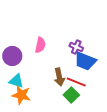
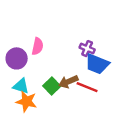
pink semicircle: (40, 45) -> (37, 46), moved
brown arrow: (59, 77) -> (68, 82), turned 78
green square: (71, 95) -> (52, 86), moved

